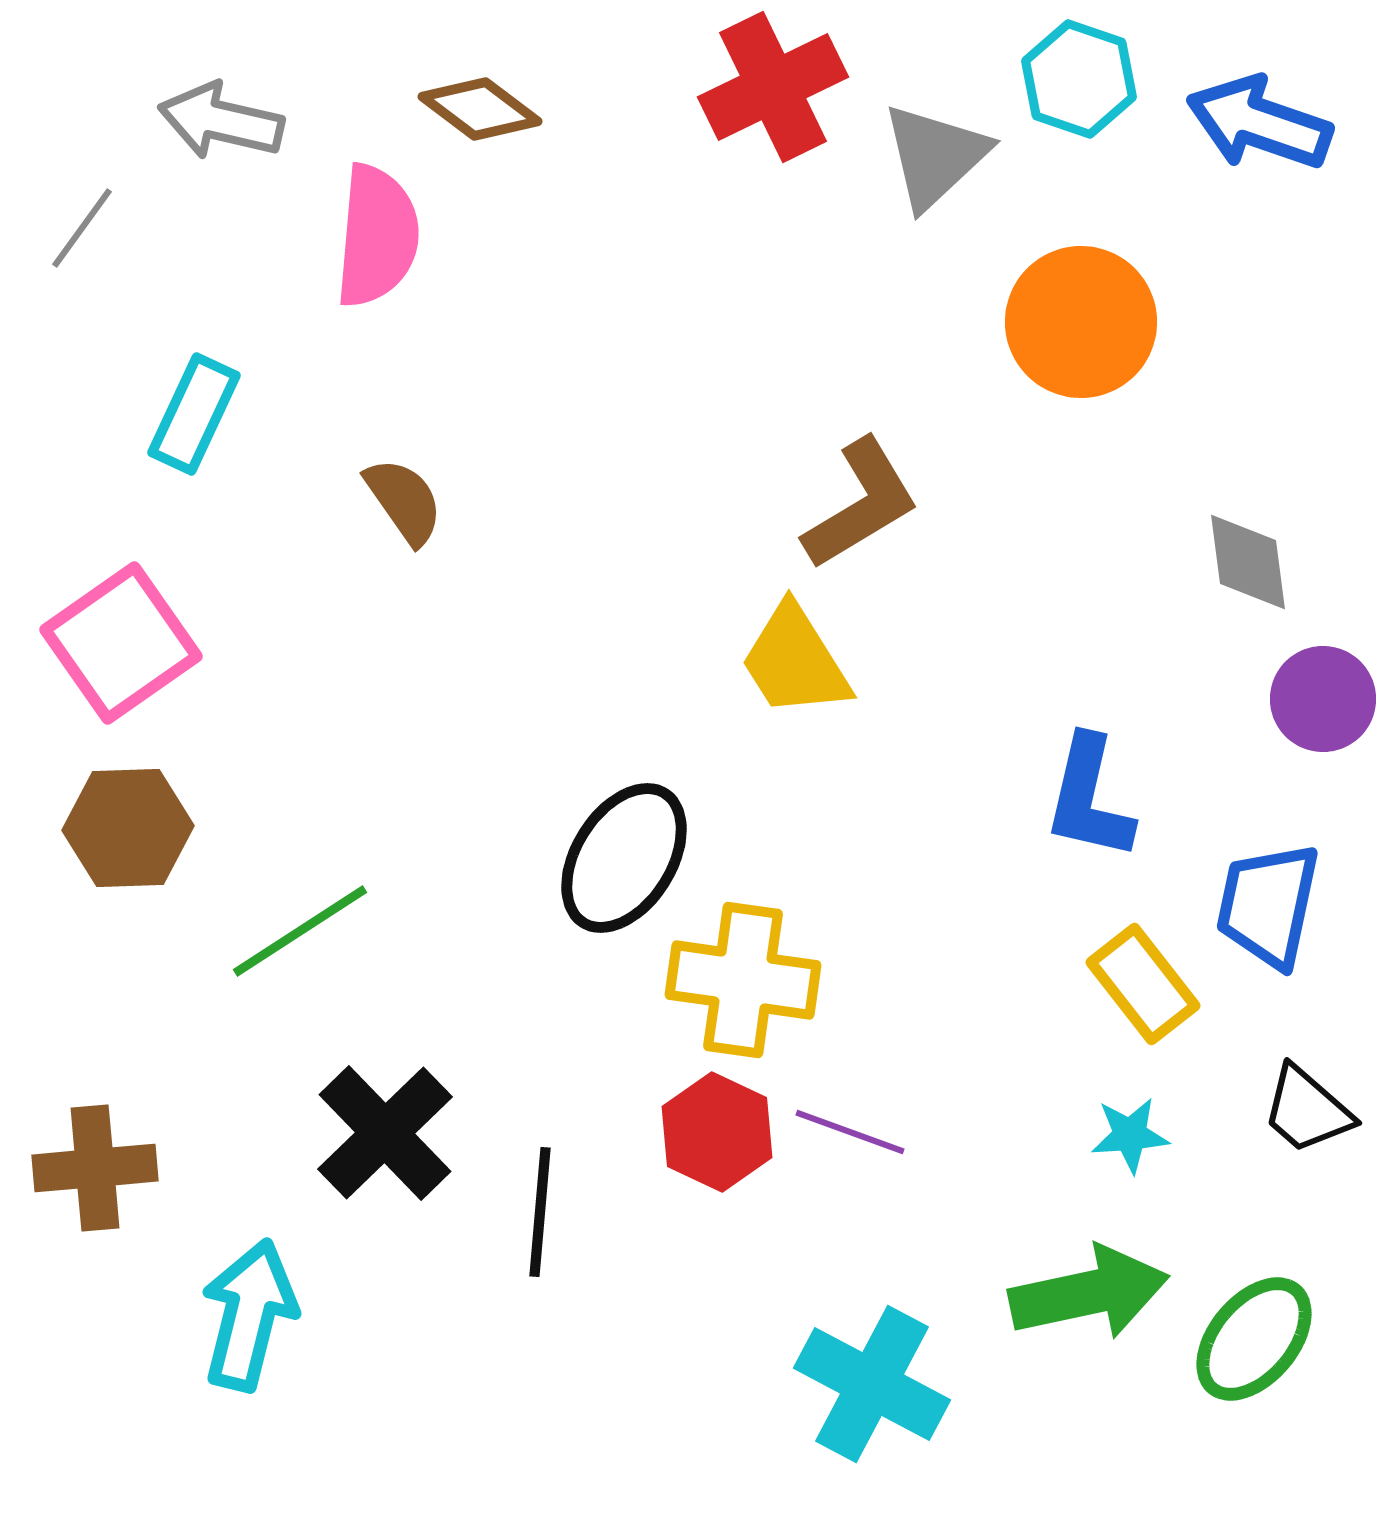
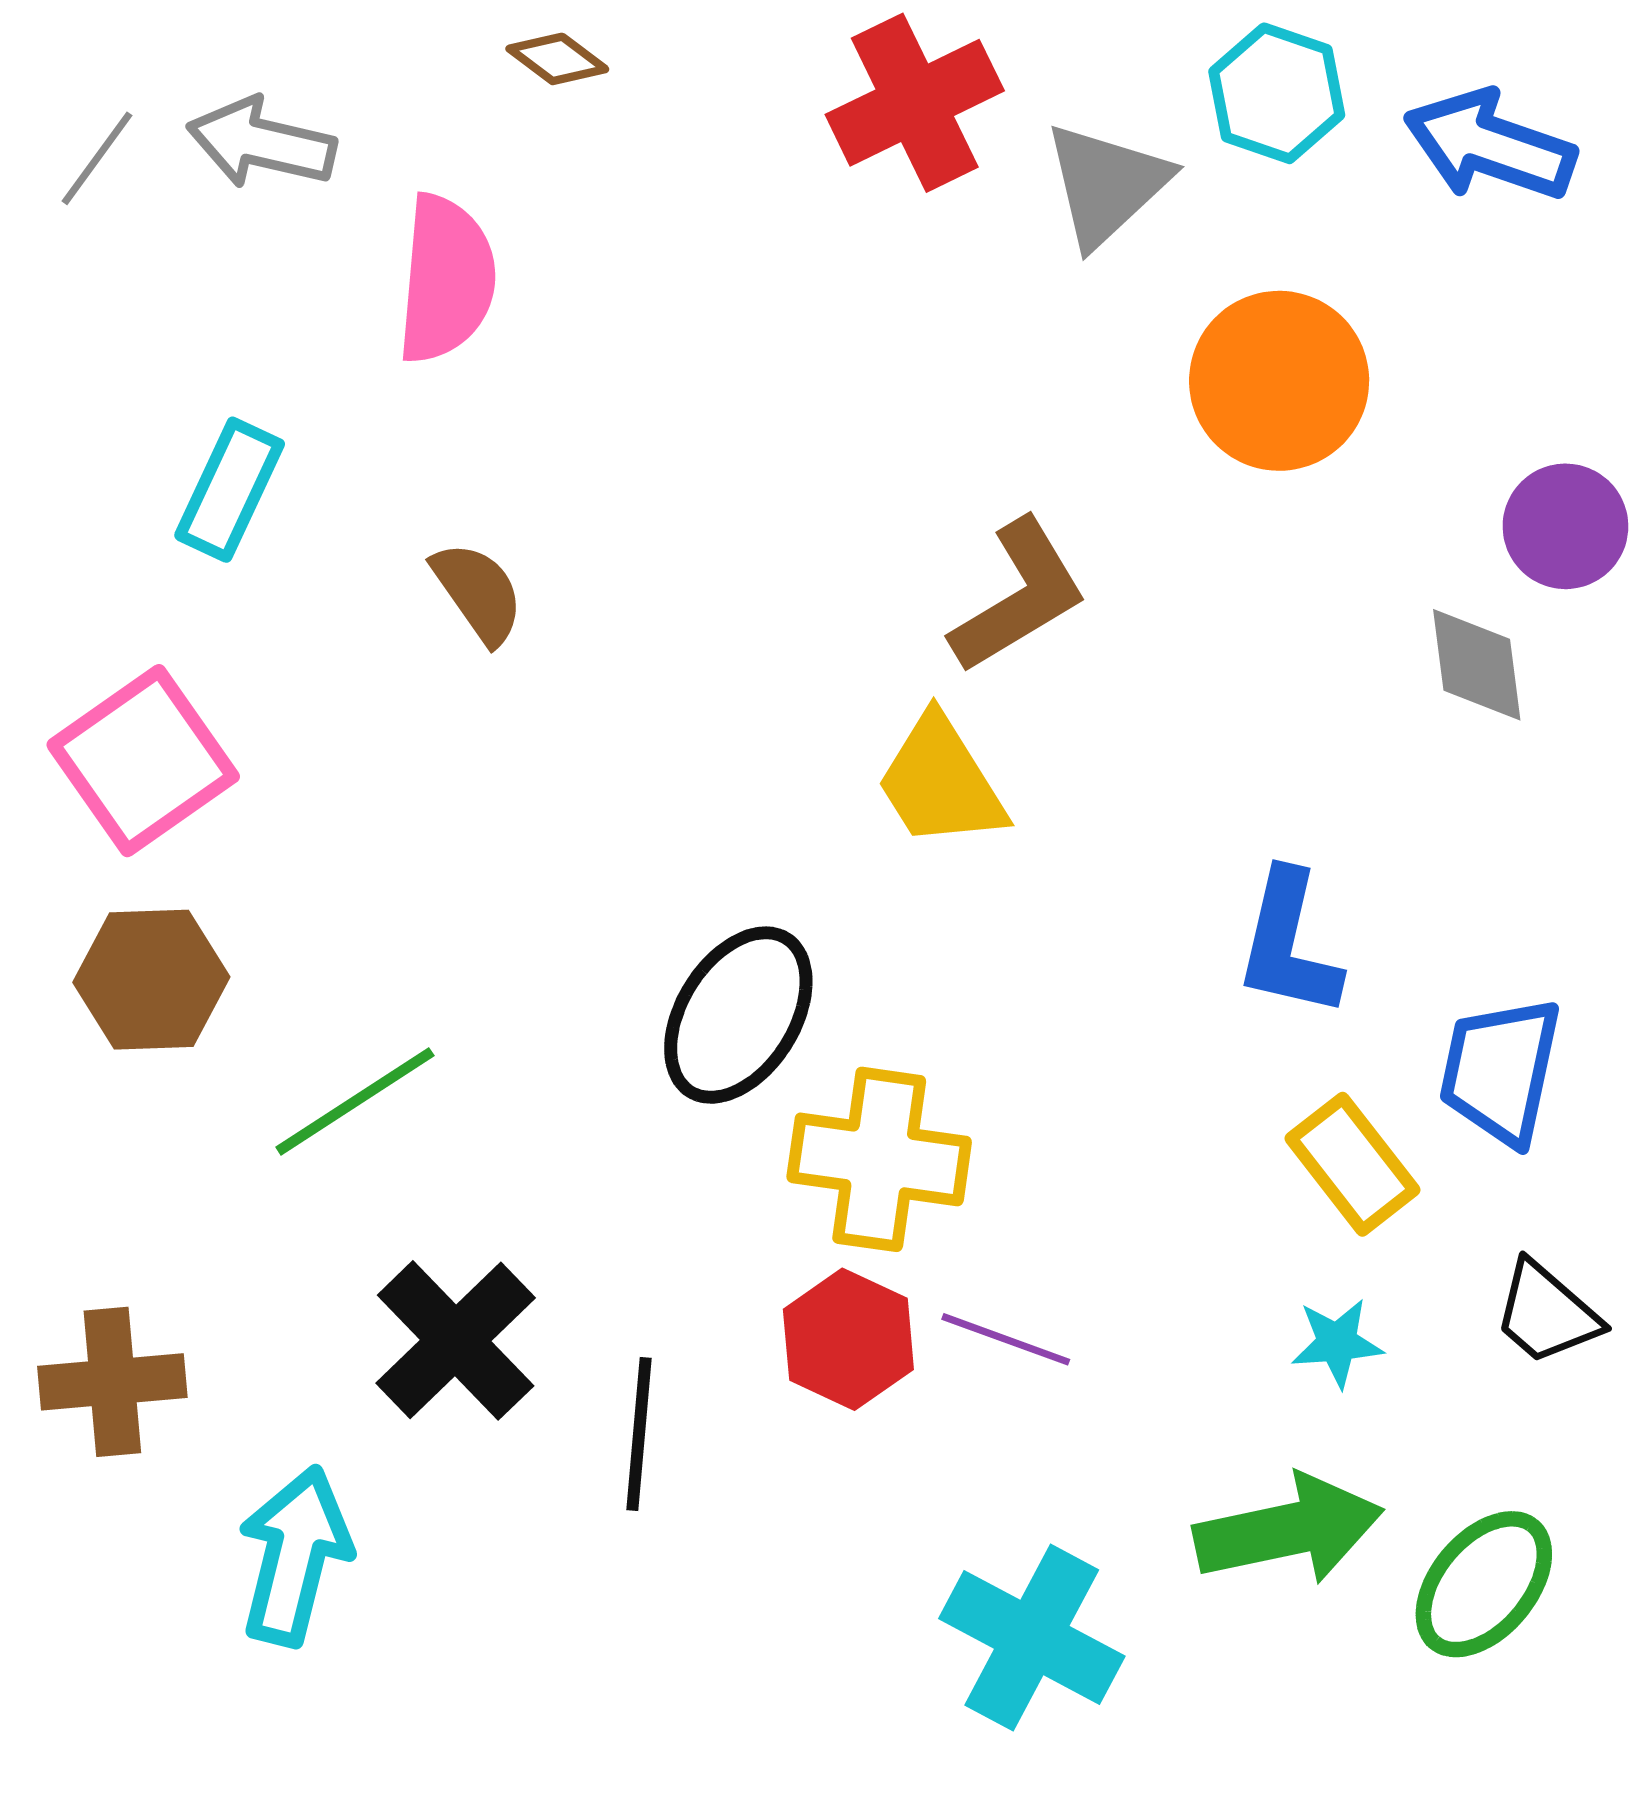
brown diamond: (480, 109) -> (557, 59), moved, size x0.7
gray line: (82, 228) -> (97, 158), moved
purple circle: (1323, 699) -> (1565, 526), moved

